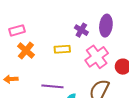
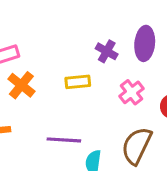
pink cross: (97, 57) -> (132, 92), size x0.7

